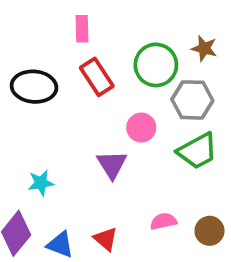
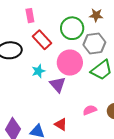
pink circle: (141, 128) -> (70, 63), size x1.6
cyan star: (41, 183) -> (38, 71), moved

